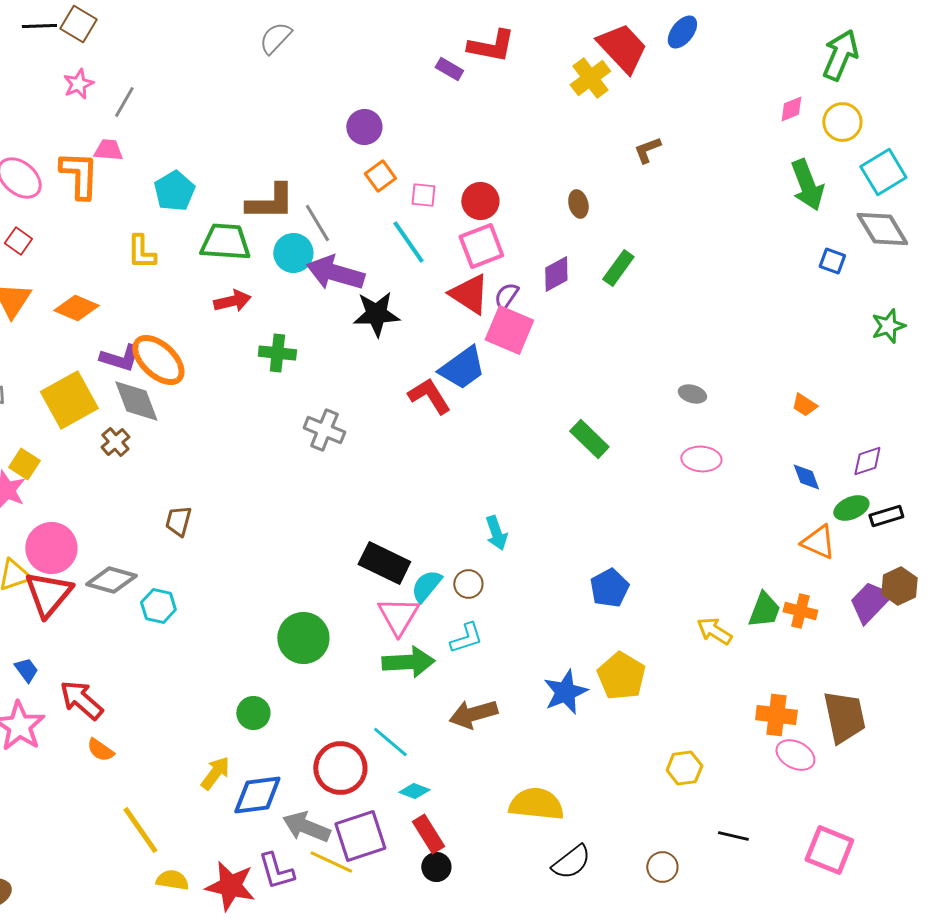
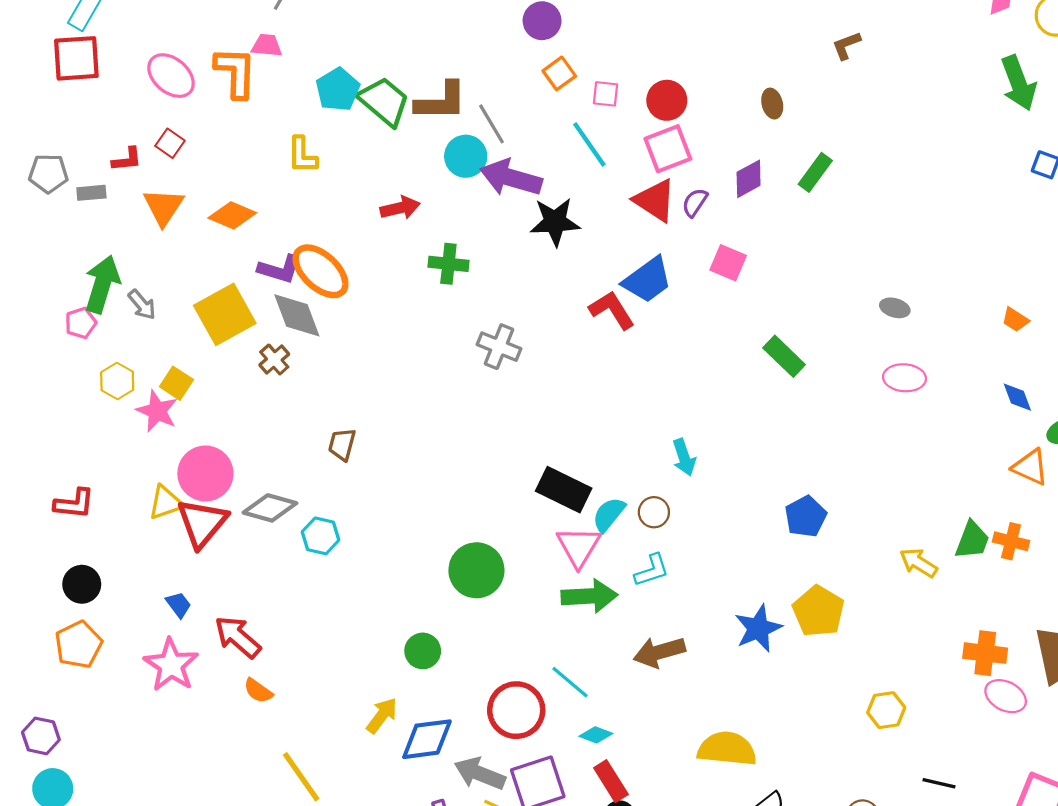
green trapezoid: (225, 242) -> (384, 101), moved, turned 36
pink square: (509, 330) -> (728, 263), moved, size x0.7

